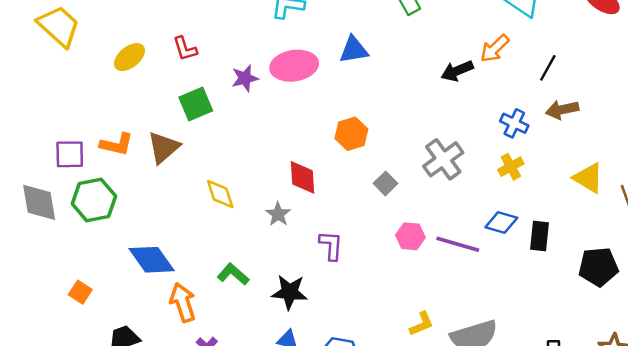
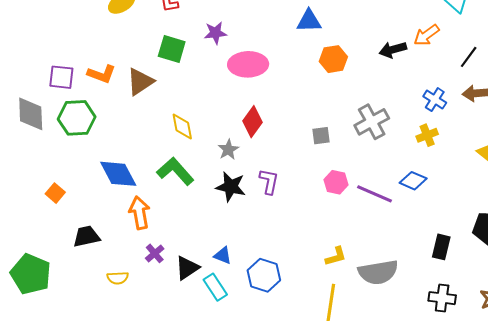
pink ellipse: (294, 66) -> (248, 64), moved
green square: (196, 104) -> (172, 49), turned 32
orange hexagon: (351, 134) -> (333, 59), moved
red diamond: (302, 177) -> (253, 122), turned 32
gray square: (386, 183) -> (321, 136), turned 30
black rectangle: (540, 236) -> (441, 247), moved
green L-shape: (233, 274) -> (175, 171), moved, size x1.4
black star: (290, 292) -> (231, 187), moved

